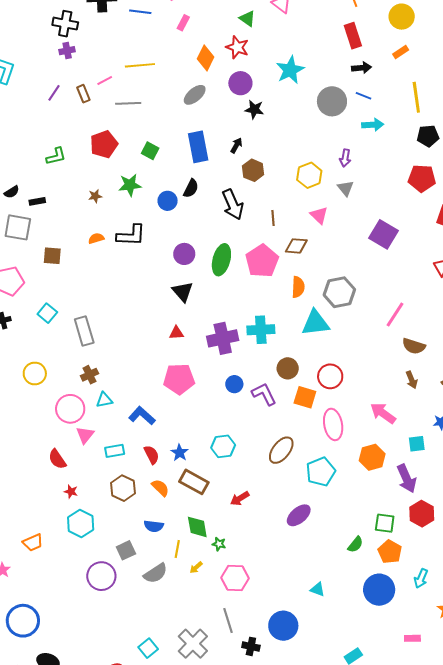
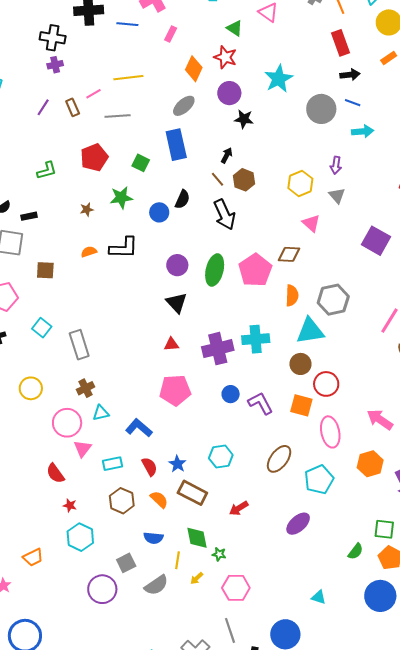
blue rectangle: (198, 147) -> (176, 145), moved
brown line: (273, 218) -> (218, 179), moved, turned -35
brown circle: (288, 368) -> (300, 364), moved

